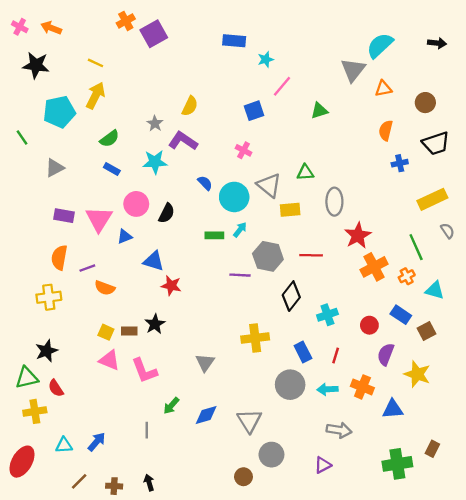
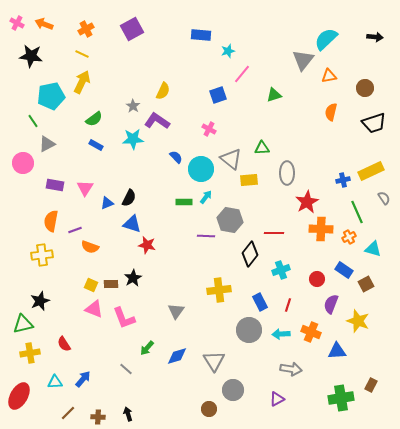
orange cross: (126, 21) -> (86, 29), moved
green line: (22, 138) -> (33, 121), moved
blue cross: (400, 163) -> (343, 180), moved
pink circle: (136, 204) -> (23, 163), moved
black semicircle: (167, 213) -> (129, 198), moved
pink triangle: (99, 219) -> (85, 188), size x0.7
red line: (311, 255) -> (274, 233), moved
orange cross: (374, 267) -> (321, 229), turned 30
red semicircle: (56, 388) -> (64, 344), moved
gray line: (147, 430) -> (126, 369), turned -48

